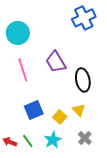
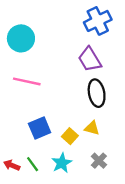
purple trapezoid: (56, 62) -> (90, 59), moved
pink line: (23, 70) -> (27, 81), turned -60
yellow triangle: (79, 110) -> (92, 128), turned -32

